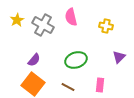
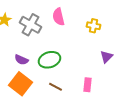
purple semicircle: (34, 60) -> (21, 60), turned 72
green ellipse: (76, 60) -> (49, 60), moved

